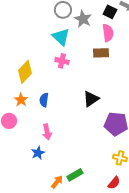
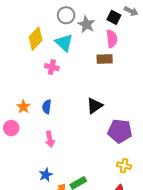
pink cross: (62, 61) -> (52, 67), moved
yellow diamond: (25, 72) -> (36, 39), moved
blue star: (38, 153) -> (46, 175), moved

